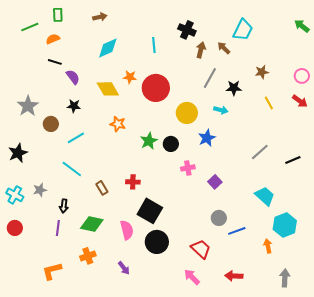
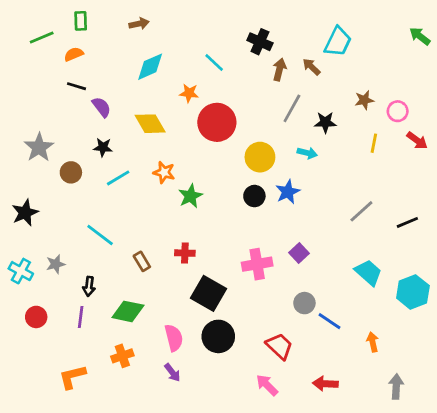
cyan line: (154, 45) -> (214, 63), turned -42
pink circle: (302, 76) -> (398, 111), moved
orange star: (130, 77) -> (189, 93), moved
yellow line: (269, 103) -> (374, 143), turned 40
cyan line: (76, 138) -> (118, 178), moved
green star: (149, 141) -> (190, 196), moved
black circle: (171, 144) -> (254, 196), moved
pink cross: (188, 168) -> (257, 264), moved, size x1.5
cyan hexagon: (285, 225) -> (413, 292), moved
red circle: (15, 228) -> (36, 317), moved
pink semicircle: (127, 230) -> (174, 338), moved
blue line: (237, 231) -> (329, 321), turned 54

